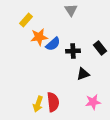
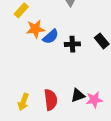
black triangle: (83, 74) -> (78, 95), moved
yellow arrow: (38, 104) -> (23, 102), moved

